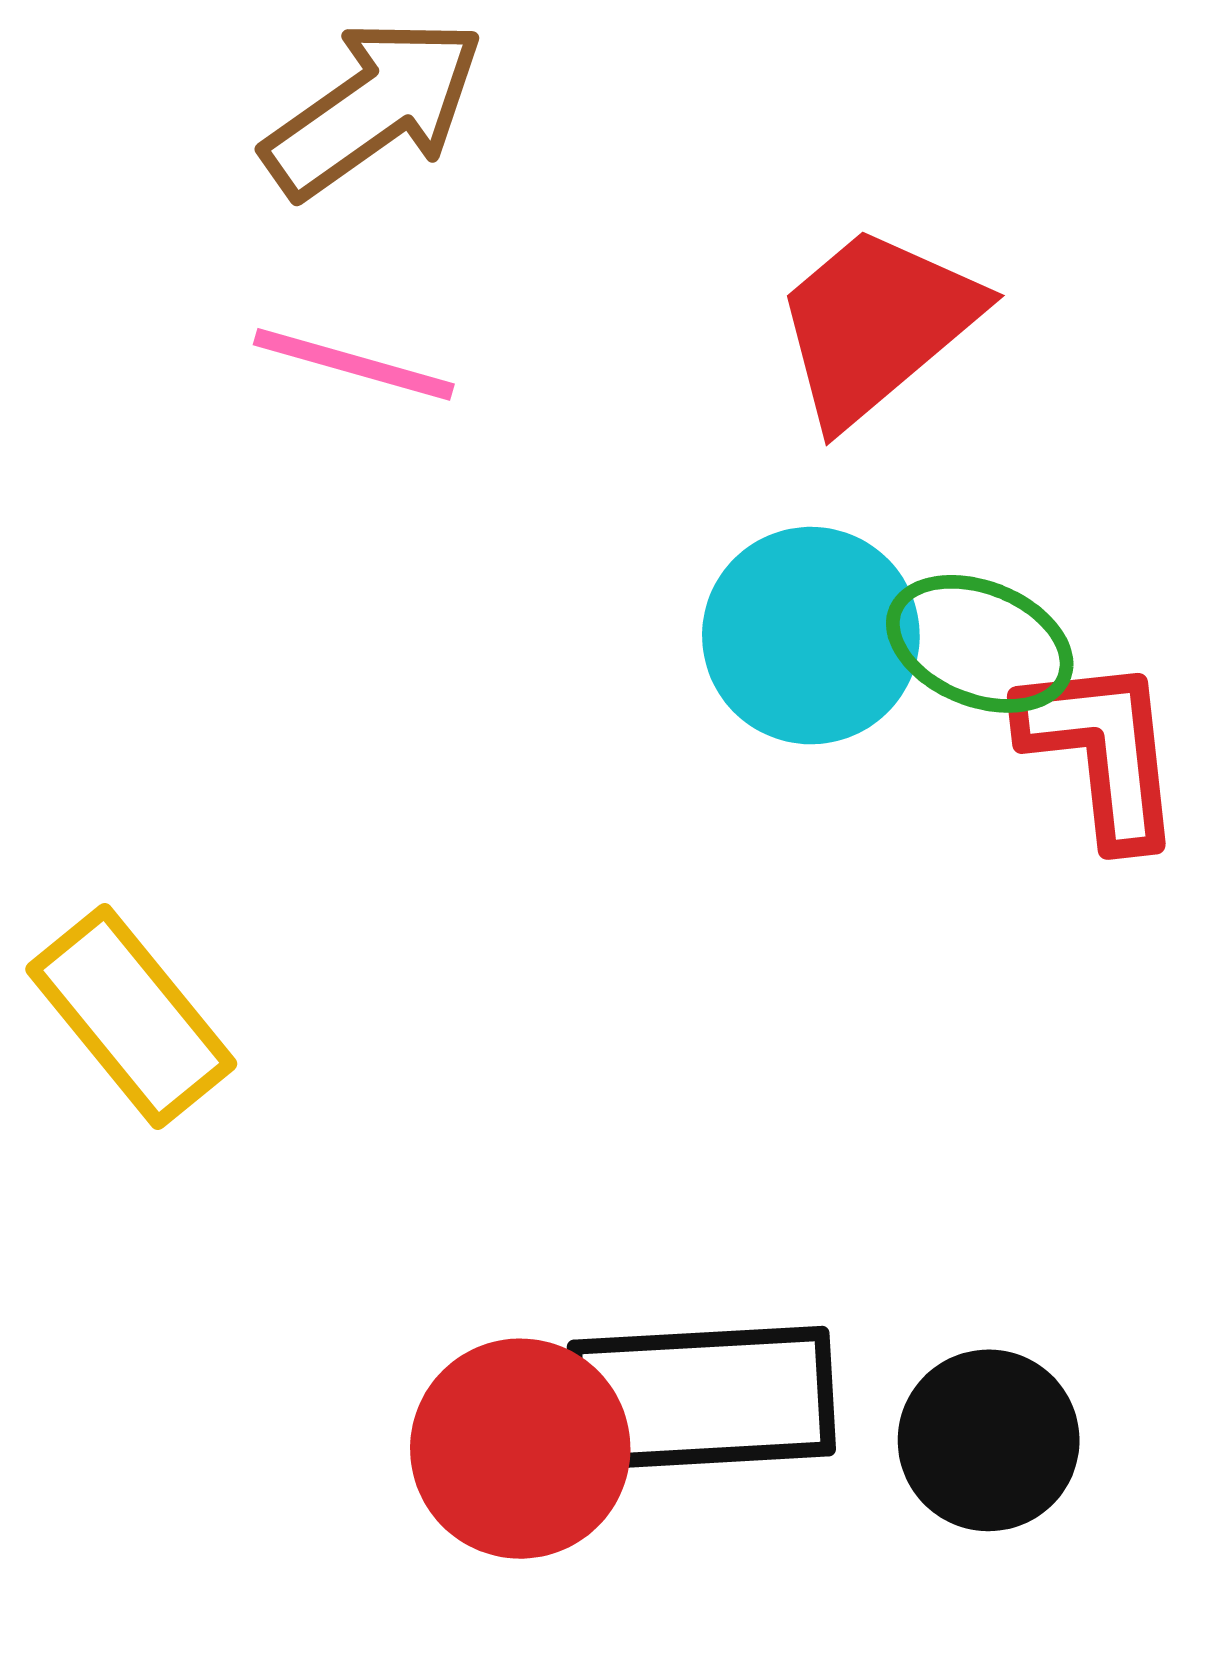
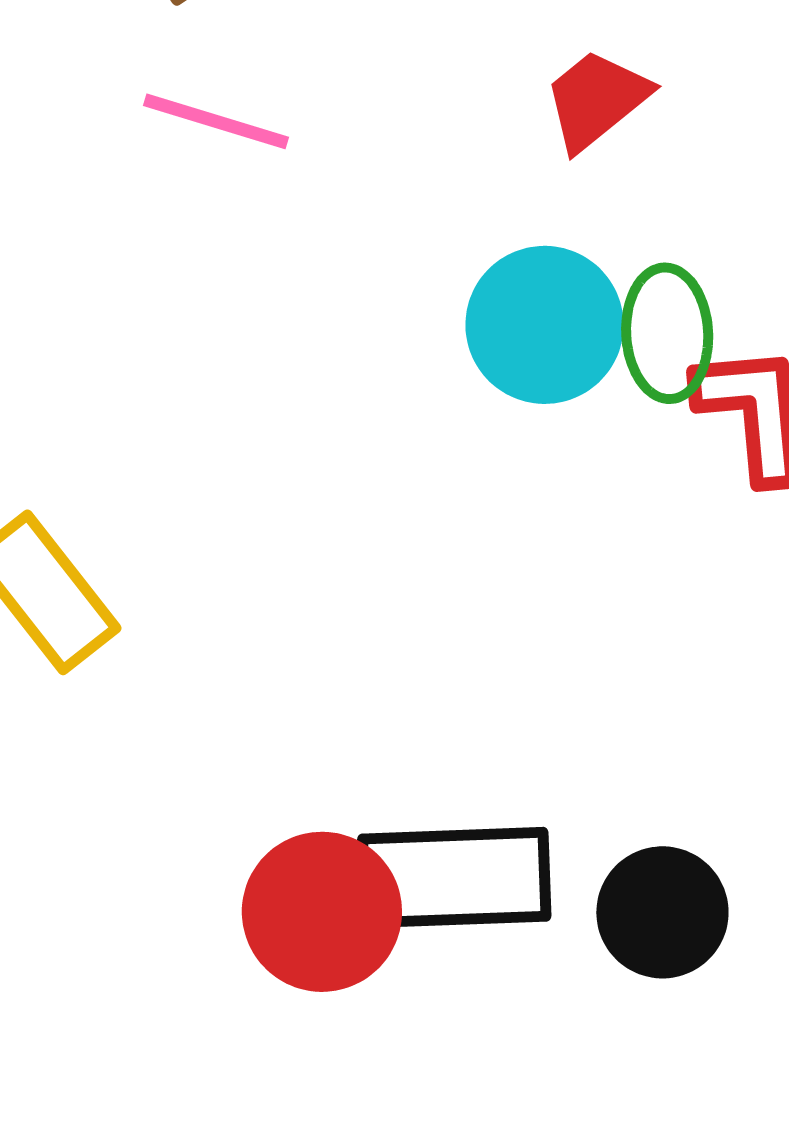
red trapezoid: (876, 325) -> (596, 100), size x0.7
green ellipse: (980, 644) -> (667, 333), turned 64

